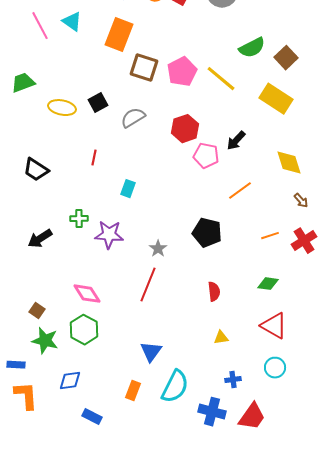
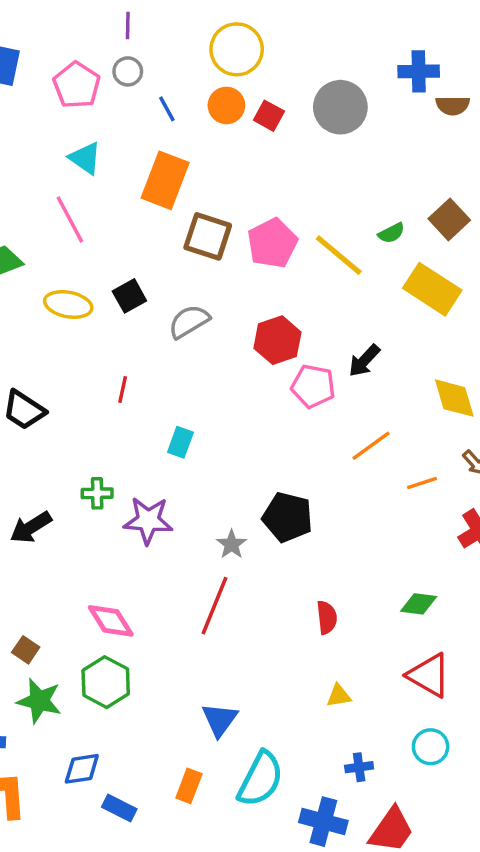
pink line: (40, 26) -> (70, 219), moved
green semicircle: (252, 48) -> (391, 233), moved, size x0.6
black pentagon: (207, 233) -> (288, 517), moved
orange line: (270, 236) -> (422, 483), moved
blue rectangle: (92, 417) -> (119, 808), moved

